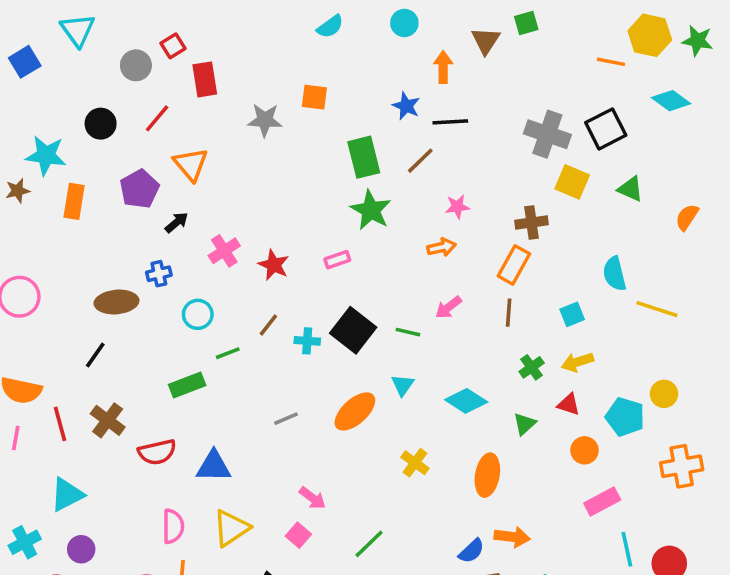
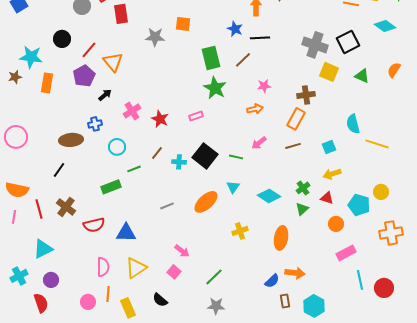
red line: (157, 118) -> (89, 50), moved
orange semicircle: (687, 217) -> (394, 70), moved
brown line: (509, 313) -> (293, 146), turned 70
green cross: (532, 367) -> (303, 188), moved
yellow cross: (415, 463) -> (240, 231), turned 35

